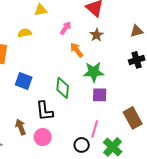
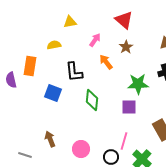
green star: (94, 72) -> (138, 84), moved
black L-shape: (45, 111) -> (74, 72), moved
pink circle: (43, 137) -> (81, 149), moved

